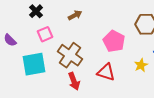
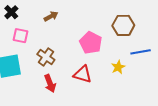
pink square: (45, 34) -> (21, 36), turned 35
brown cross: (70, 55) -> (46, 57), size x0.7

